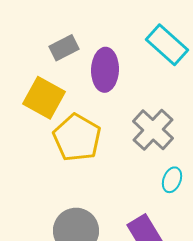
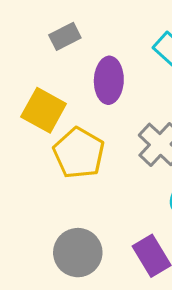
gray rectangle: (64, 48) -> (65, 36), moved

